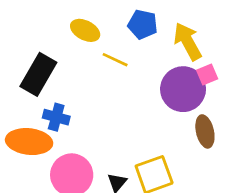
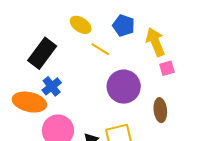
purple circle: (183, 89) -> (124, 87), moved
blue cross: (56, 117) -> (52, 86), turned 30

